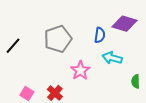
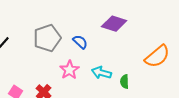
blue semicircle: (100, 35) -> (80, 42), moved, turned -56
cyan arrow: (112, 58) -> (101, 73), moved

